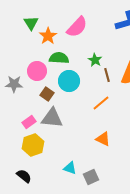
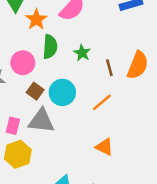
green semicircle: (59, 58) -> (50, 47), turned 90
green star: (95, 60) -> (82, 53), moved
cyan circle: (69, 81) -> (62, 92), moved
pink rectangle: (29, 122) -> (13, 126), turned -40

